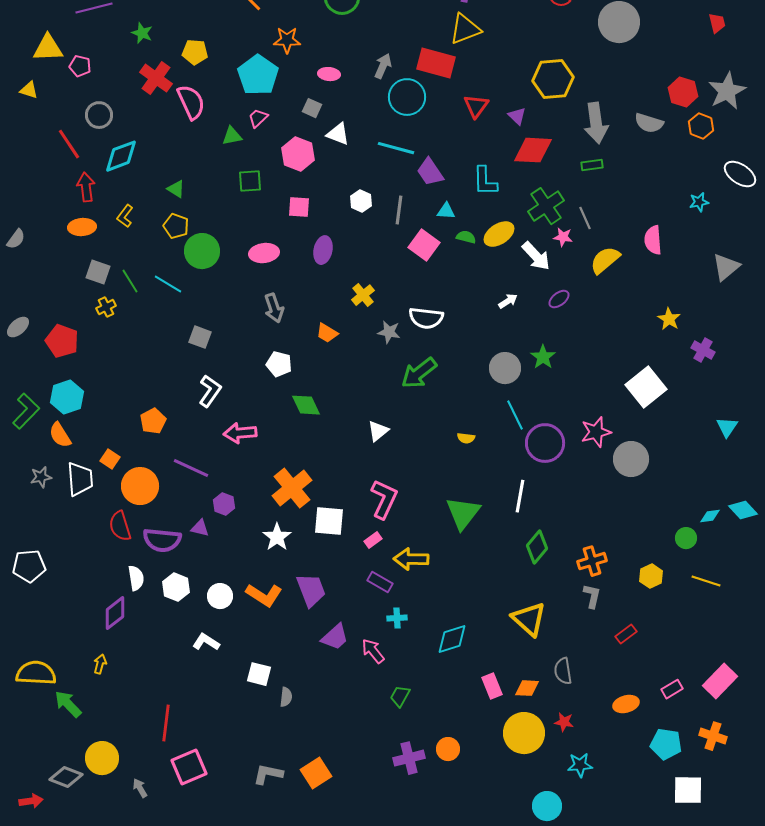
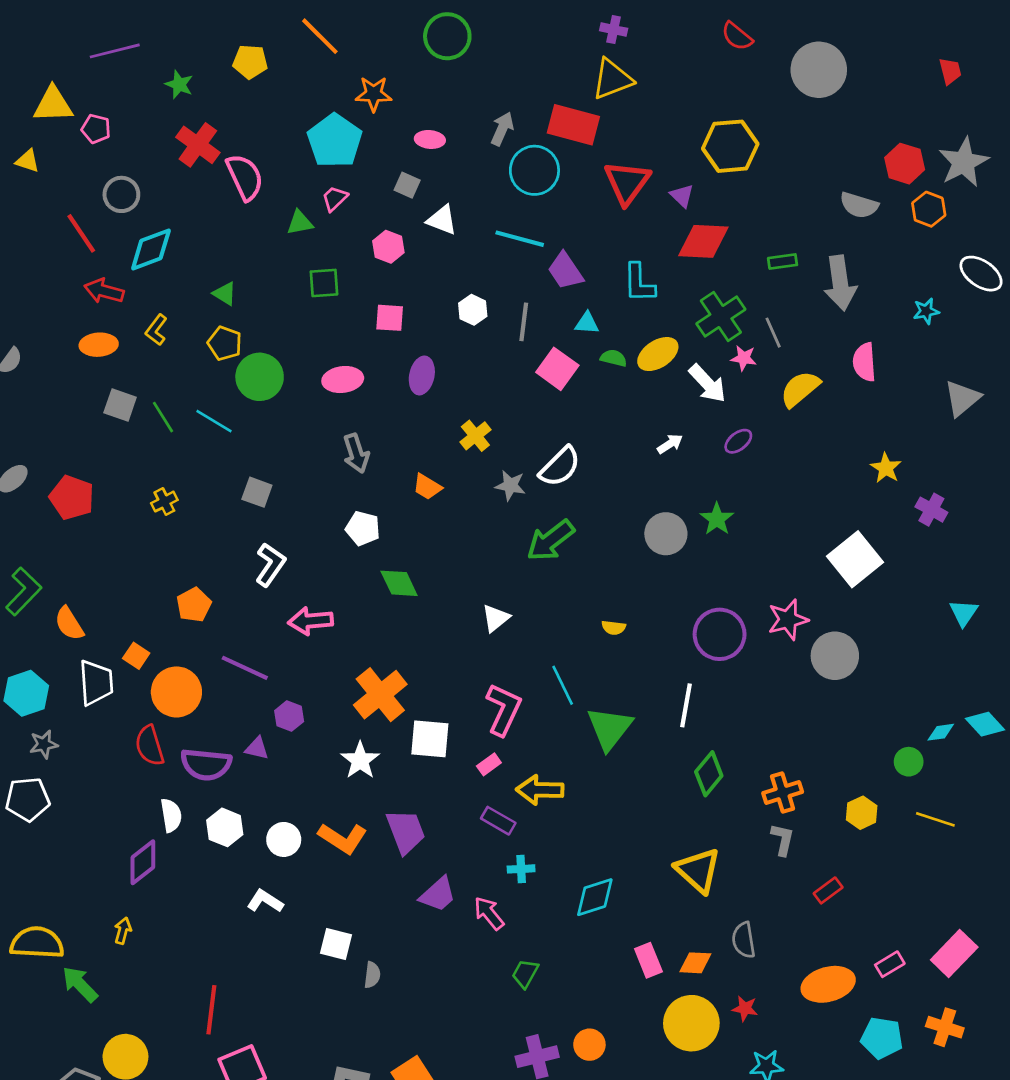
yellow pentagon: (195, 52) -> (250, 62), moved
red triangle: (476, 106) -> (627, 182), size x1.4
gray arrow: (596, 123) -> (840, 283), moved
pink hexagon: (298, 154) -> (388, 247), size x0.7
red arrow: (86, 187) -> (104, 291), turned -68
yellow cross: (106, 307) -> (164, 502), moved
white semicircle: (426, 318) -> (560, 467), turned -52
cyan hexagon: (67, 397) -> (26, 693), moved
cyan line: (515, 415) -> (563, 685), moved
gray star: (41, 477) -> (44, 744), moved
orange ellipse: (626, 704) -> (828, 984), size x1.5

